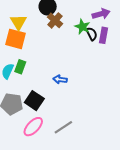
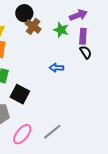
black semicircle: (92, 34) -> (86, 52), moved
blue arrow: (60, 79) -> (56, 68), moved
black square: (34, 101) -> (20, 94), moved

